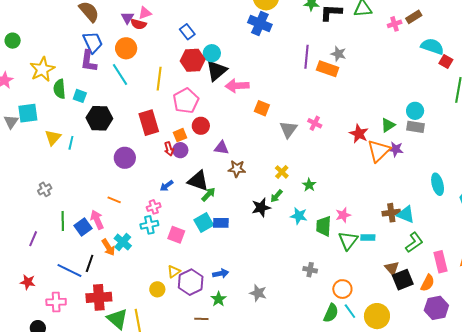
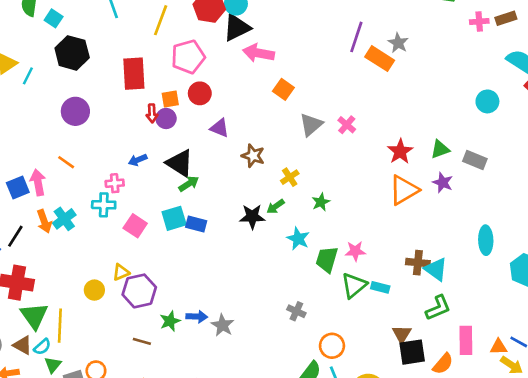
cyan circle: (415, 111) -> (487, 101), moved
orange triangle: (379, 151) -> (404, 190), moved
purple circle: (125, 158) -> (75, 111), moved
brown star: (237, 169) -> (253, 156), moved
blue arrow: (221, 273) -> (197, 317), moved

